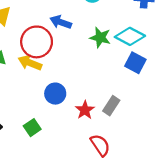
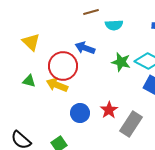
gray rectangle: (111, 106) -> (131, 124), size x1.4
red star: (85, 110) -> (109, 110), moved

